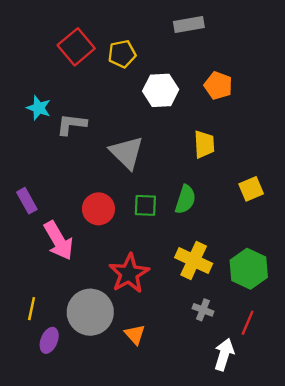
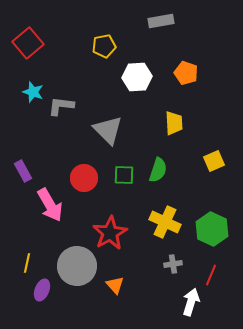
red square: (76, 47) -> (28, 43), moved
gray cross: (203, 310) -> (173, 264), turned -30

